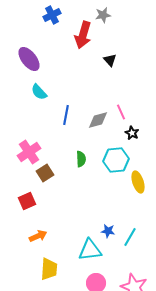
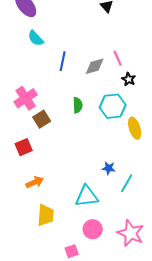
blue star: (108, 231) -> (109, 168), moved

